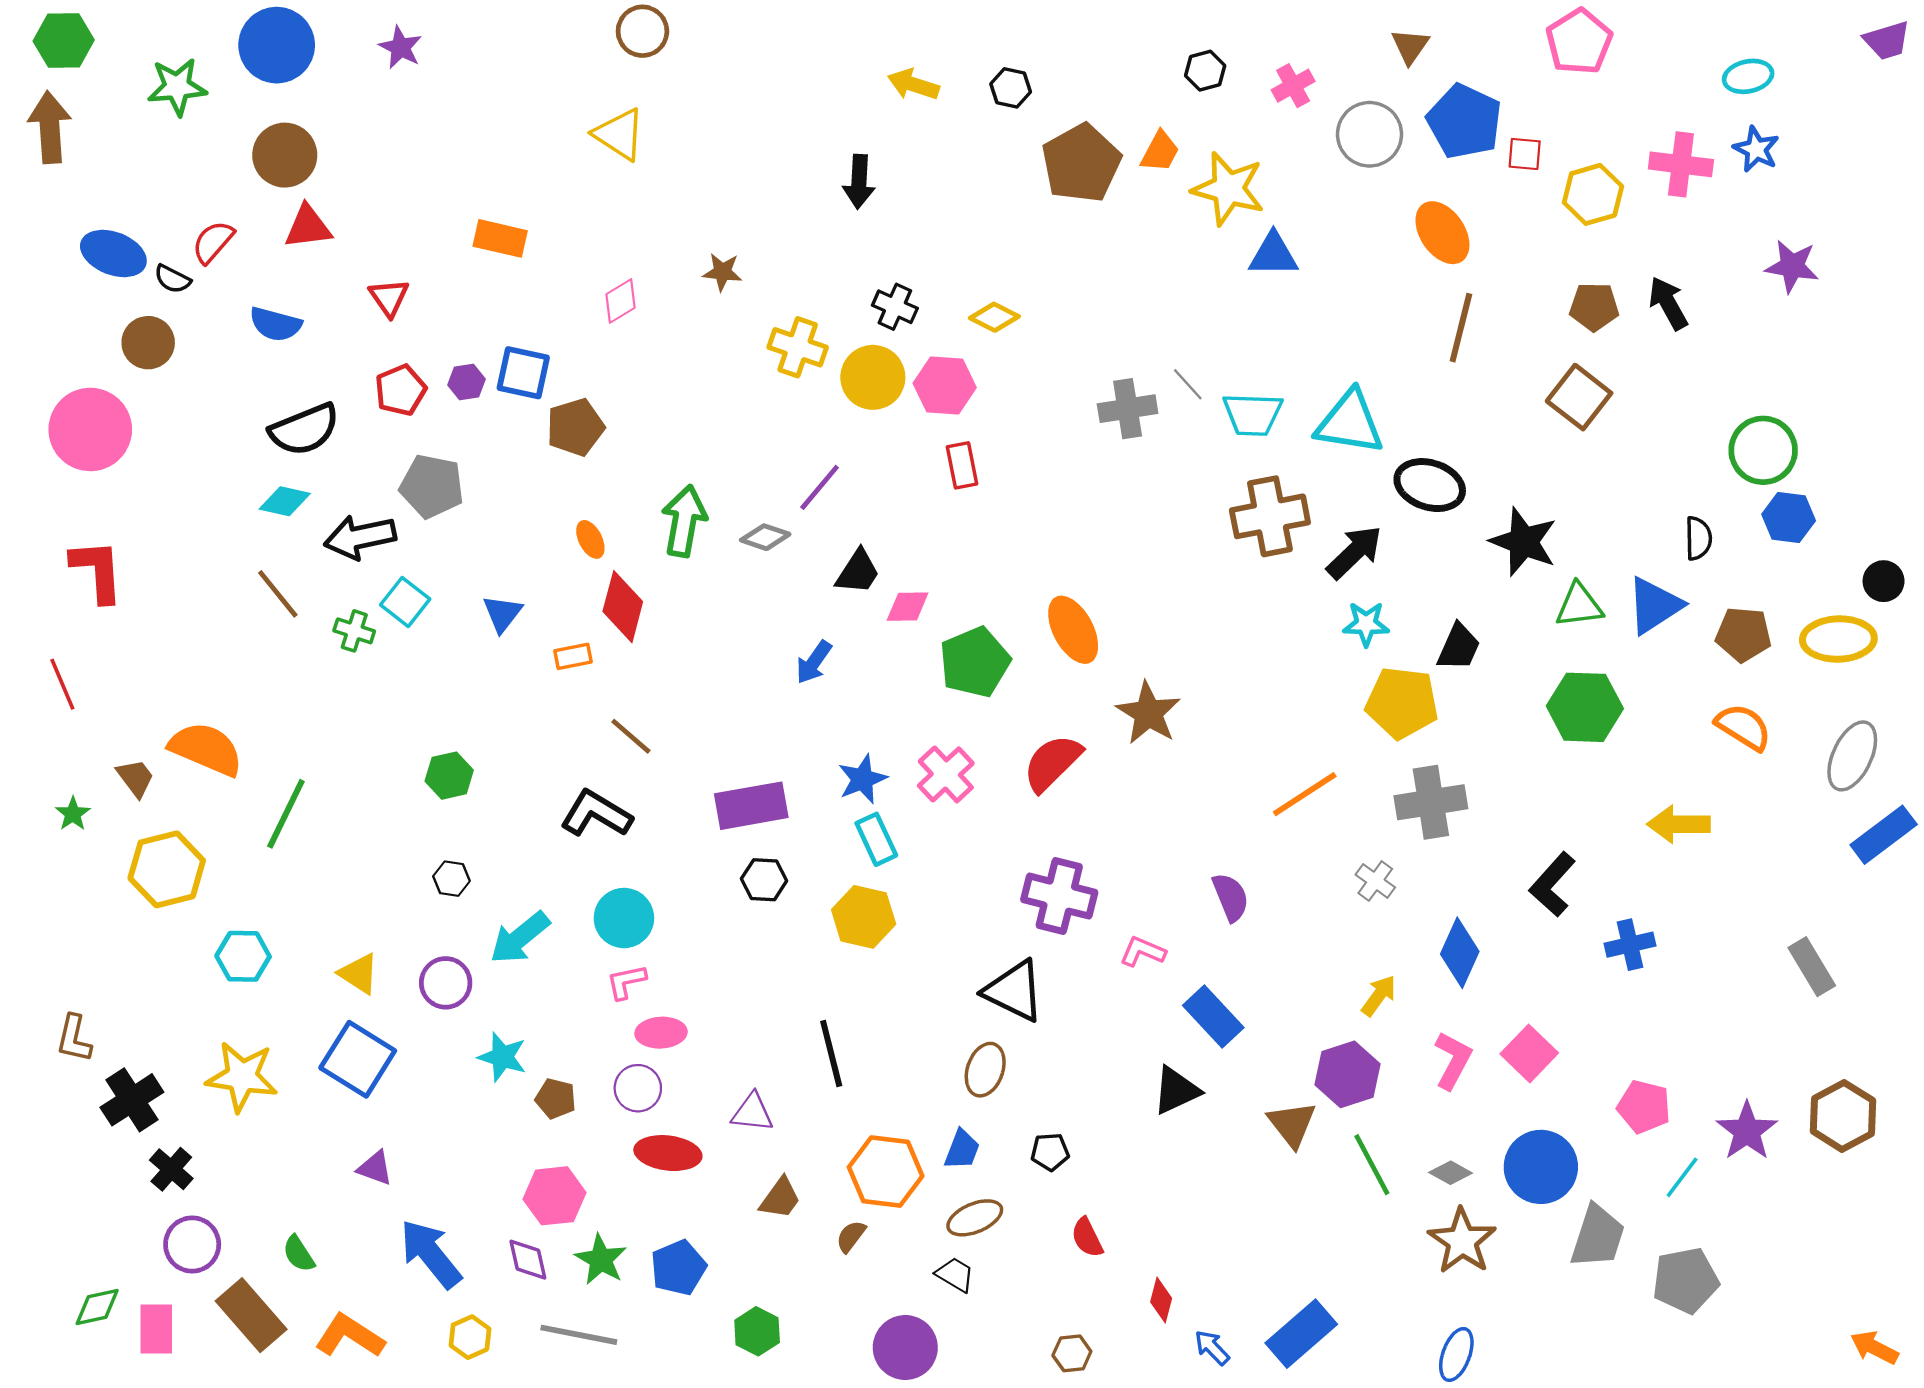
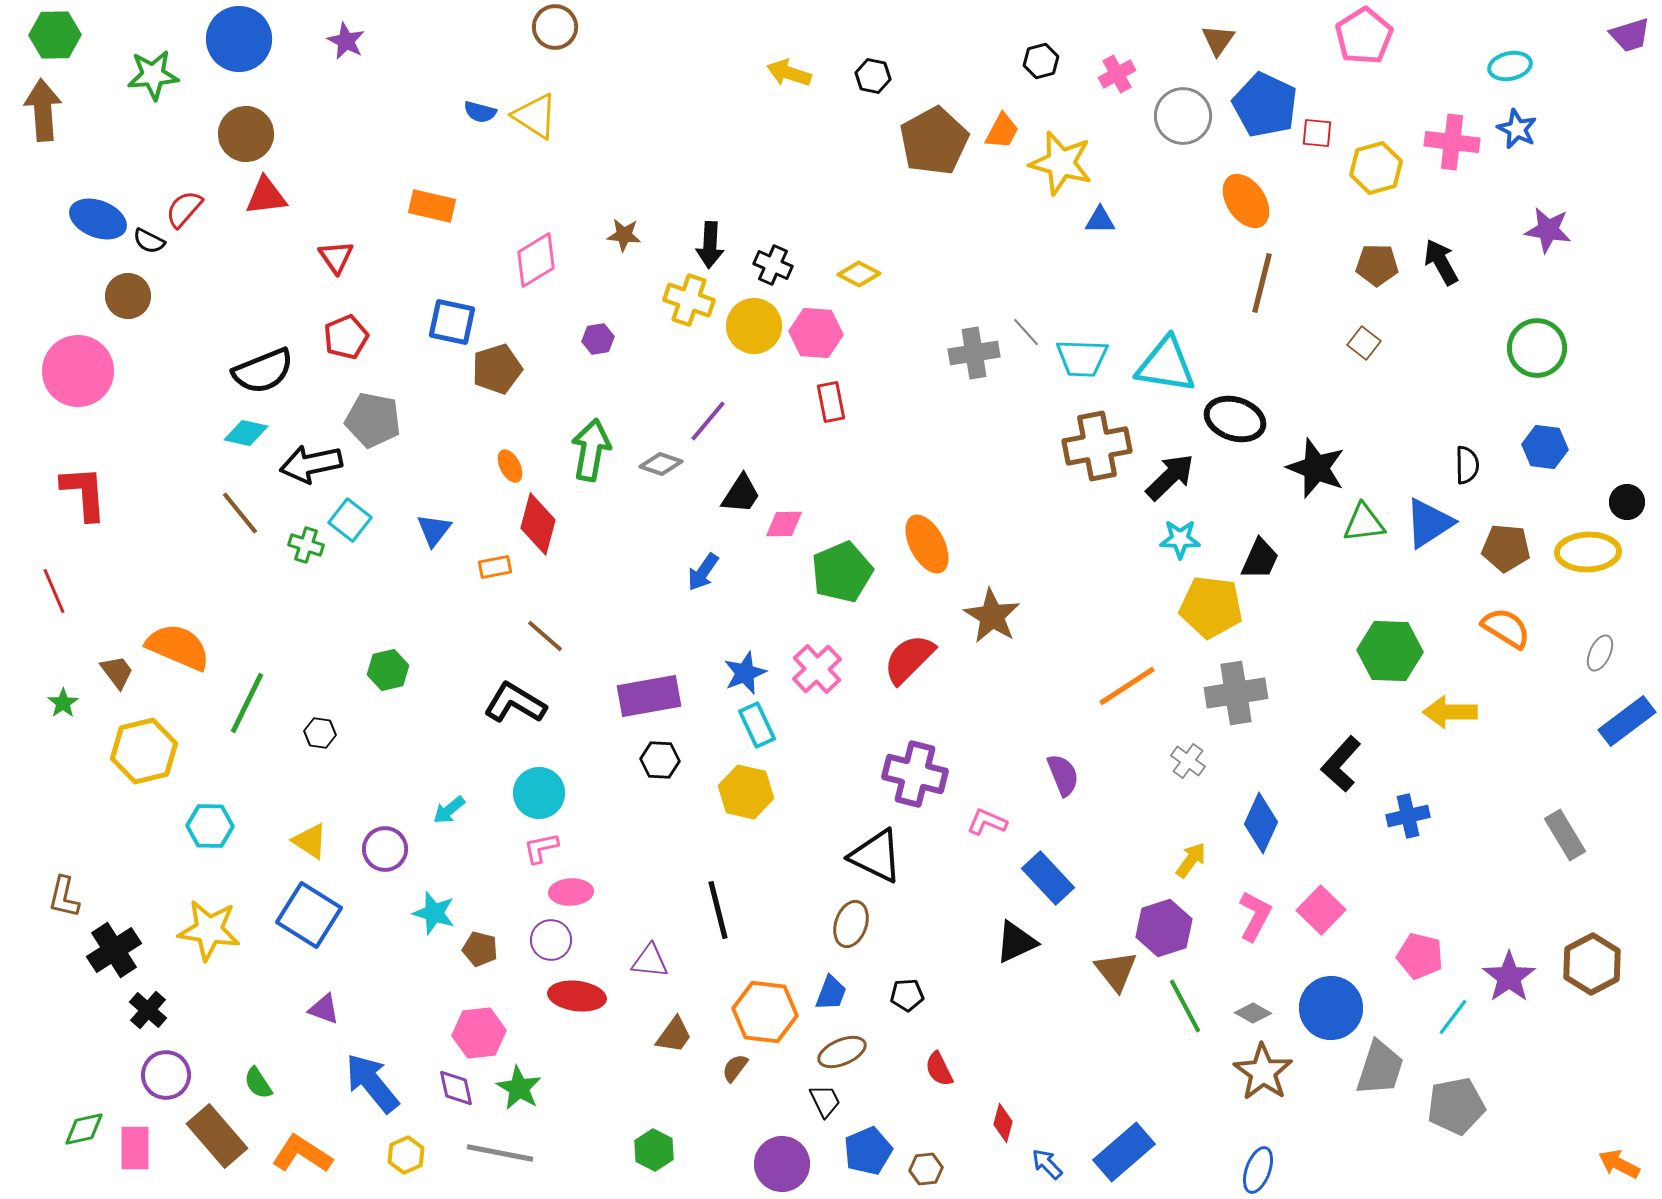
black arrow: (859, 182) -> (710, 245), moved
blue triangle: (1273, 255) -> (1100, 220), size x0.7
pink diamond: (620, 301) -> (536, 260), size x1.4
blue semicircle: (275, 324) -> (480, 112), moved, size x0.7
purple hexagon: (467, 382) -> (598, 339), moved
brown square: (1579, 397) -> (1364, 343), size x0.6
green circle: (1763, 450) -> (1537, 348), moved
green hexagon: (1585, 707) -> (1390, 651), moved
gray ellipse: (1852, 756) -> (1600, 653), size x0.6
black hexagon: (451, 879) -> (320, 733), moved
cyan arrow: (520, 938) -> (449, 810), size x0.6
blue pentagon: (678, 1268) -> (868, 1151), moved
black trapezoid: (955, 1275) -> (825, 1101), turned 33

